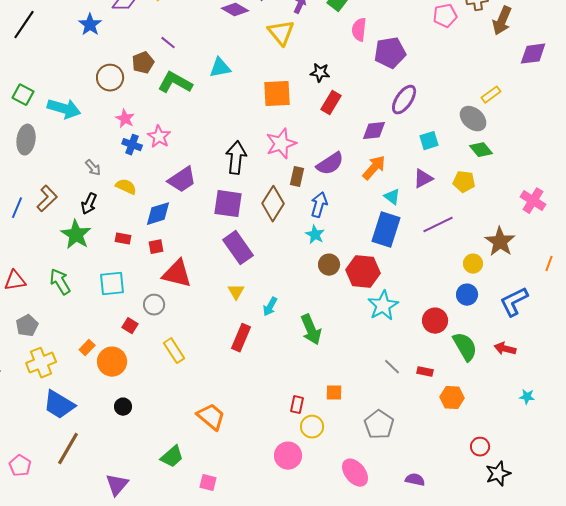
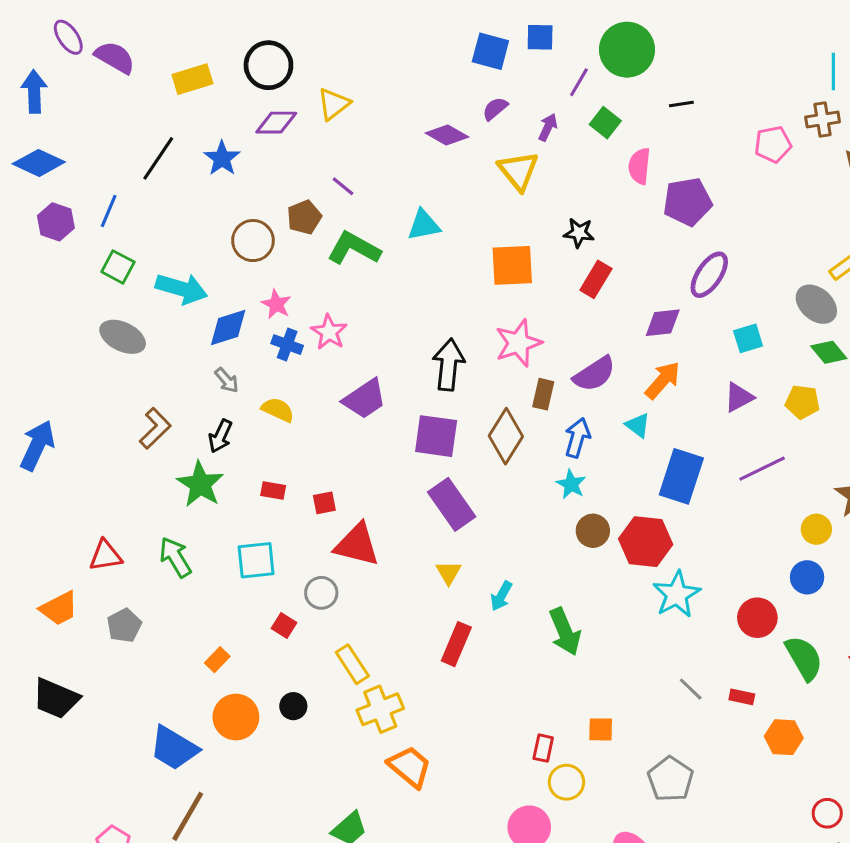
black line: (24, 25) -> (158, 158), moved
gray ellipse: (26, 140) -> (123, 337), turned -72
cyan triangle: (392, 197) -> (638, 425), moved
blue line: (17, 208) -> (109, 211), moved
blue diamond: (158, 214) -> (228, 327), moved
orange circle: (112, 362) -> (236, 717), moved
yellow cross: (41, 363) -> (380, 709), moved
black circle: (123, 407) -> (293, 706), moved

